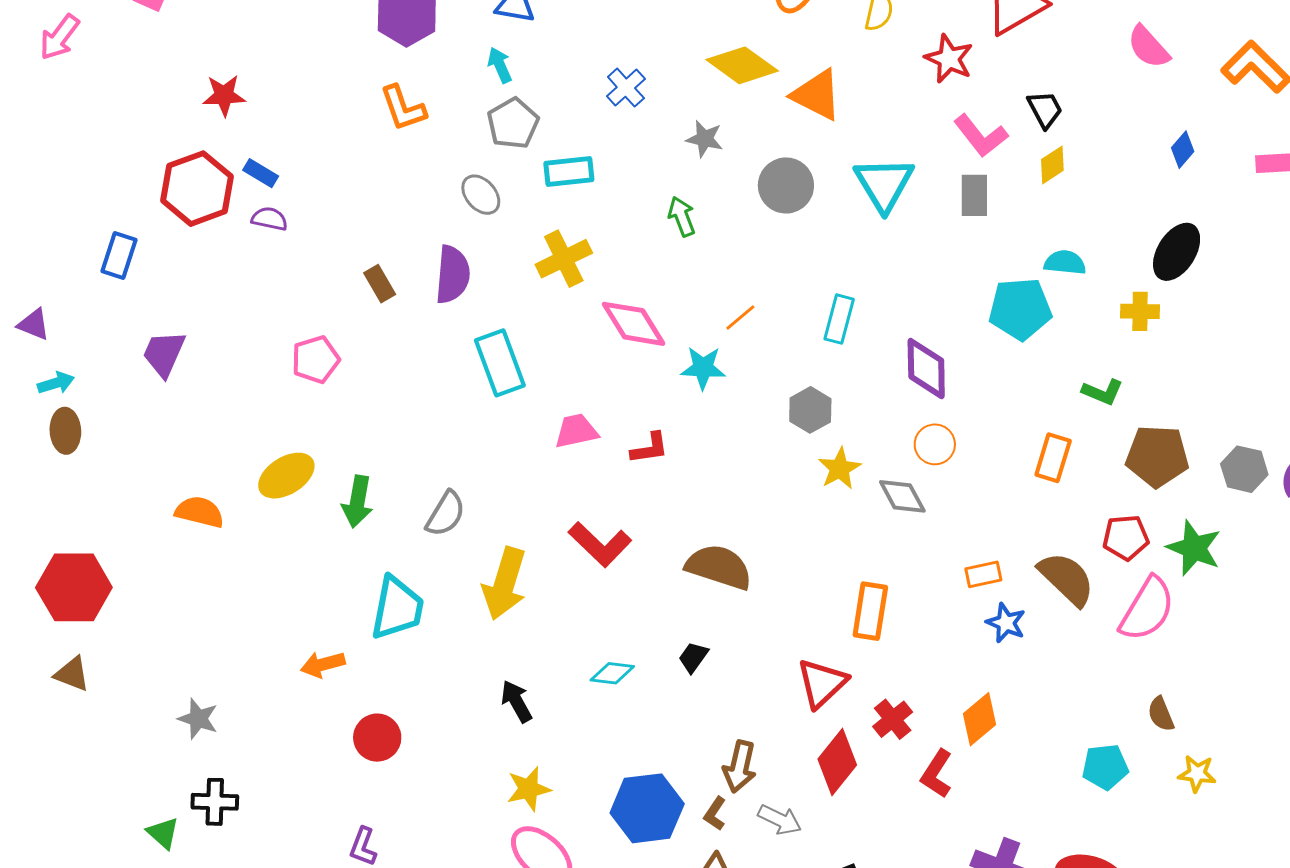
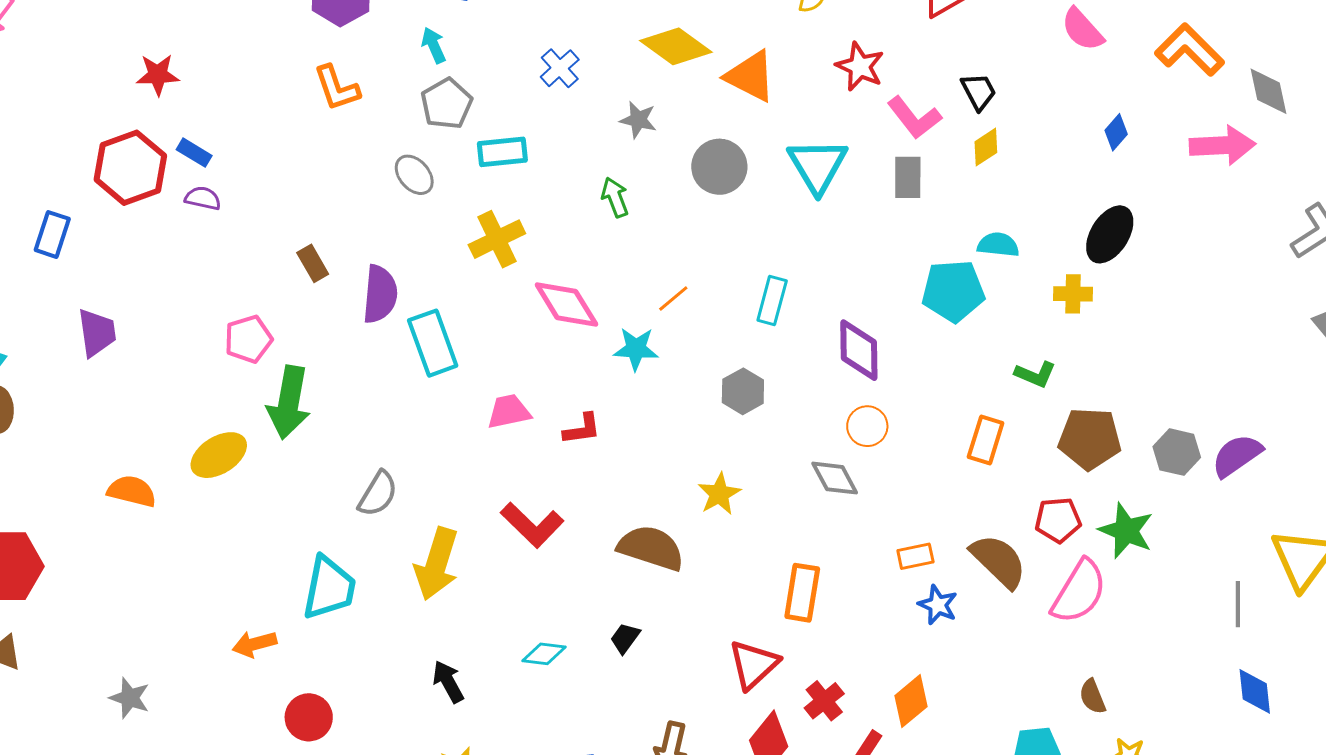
red star: (949, 59) -> (860, 67), moved
purple semicircle: (453, 275) -> (380, 294), moved
purple trapezoid: (164, 354) -> (97, 333), turned 148
yellow star: (840, 469) -> (719, 494), moved
green arrow: (357, 502) -> (289, 402), moved, size x1.4

